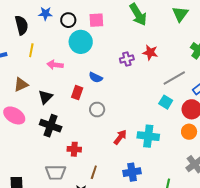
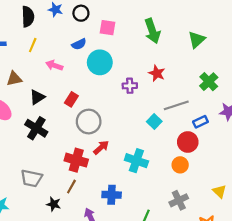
black circle: (68, 20) -> (81, 13), moved
cyan circle: (81, 42) -> (100, 62), moved
purple cross: (127, 59) -> (130, 86), moved
blue semicircle: (96, 77) -> (79, 44), moved, turned -64
cyan square: (166, 102) -> (154, 121), moved
gray circle: (97, 110) -> (89, 122), size x1.5
red arrow: (120, 137) -> (101, 147), moved
red cross: (74, 149) -> (76, 160), moved, size x1.5

